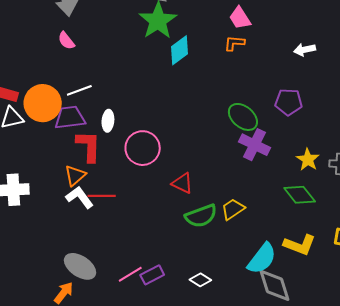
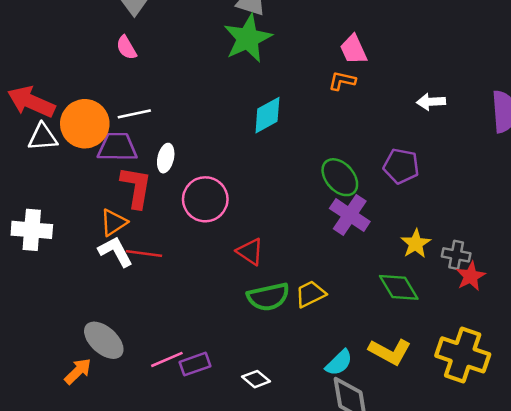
cyan diamond: (180, 50) -> (267, 115), moved
cyan semicircle: (262, 259) -> (339, 363), size x0.7

